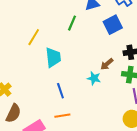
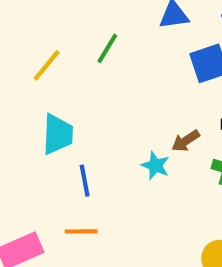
green line: (72, 23) -> (107, 48), moved
cyan trapezoid: (53, 57) -> (58, 134), moved

